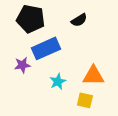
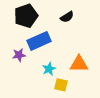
black pentagon: (31, 19) -> (26, 16), turned -30
yellow square: (85, 100) -> (61, 85), moved

